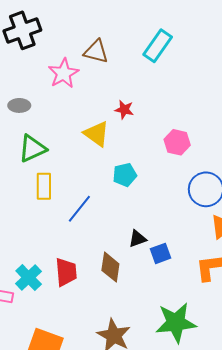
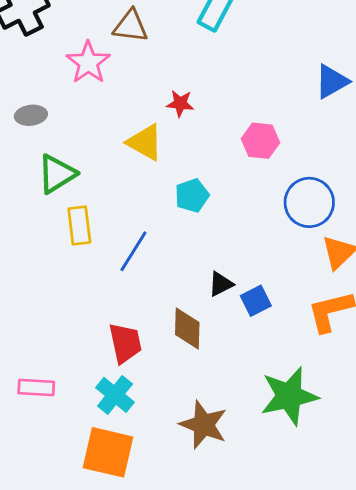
cyan cross: (29, 277) -> (115, 395), moved

